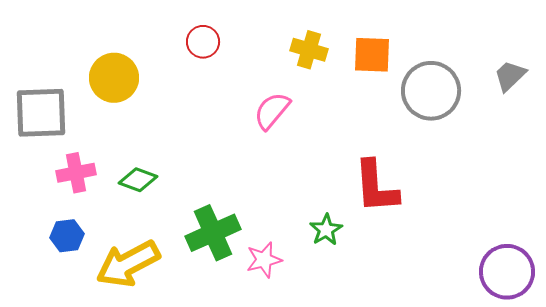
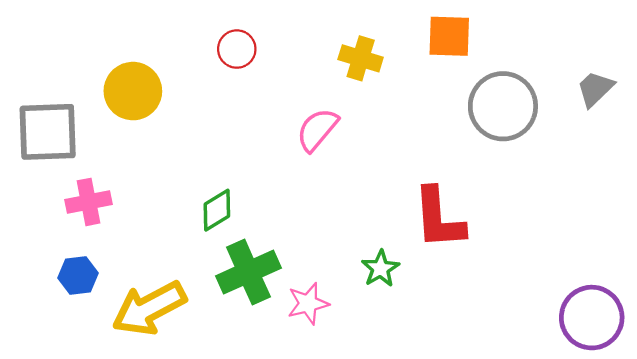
orange square: (372, 55) -> (449, 36), moved
green diamond: (138, 180) -> (217, 210), moved, turned -51

